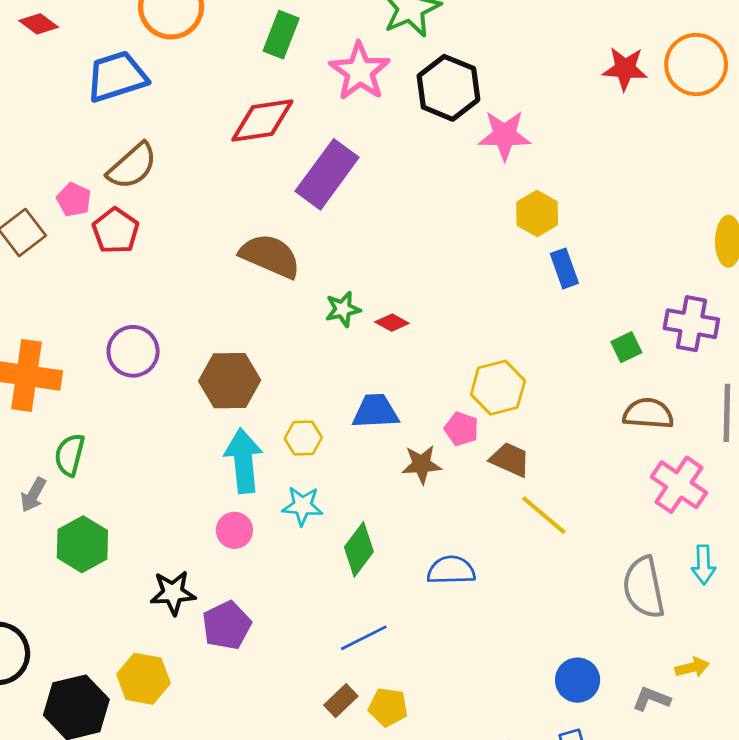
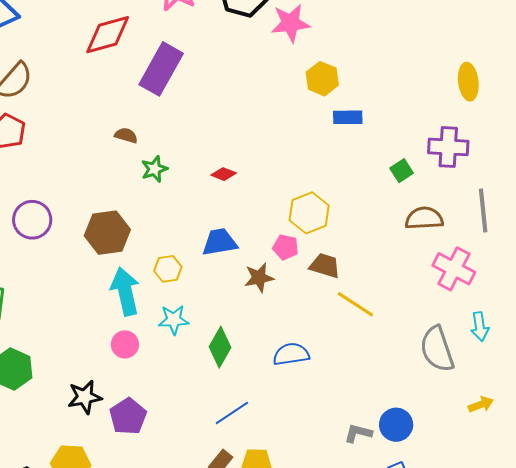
brown semicircle: (270, 256) -> (126, 135), size x0.5
blue rectangle: (564, 268) -> (348, 117), turned -64
green star: (343, 309) -> (154, 169), moved
gray L-shape: (651, 699) -> (358, 433), moved

